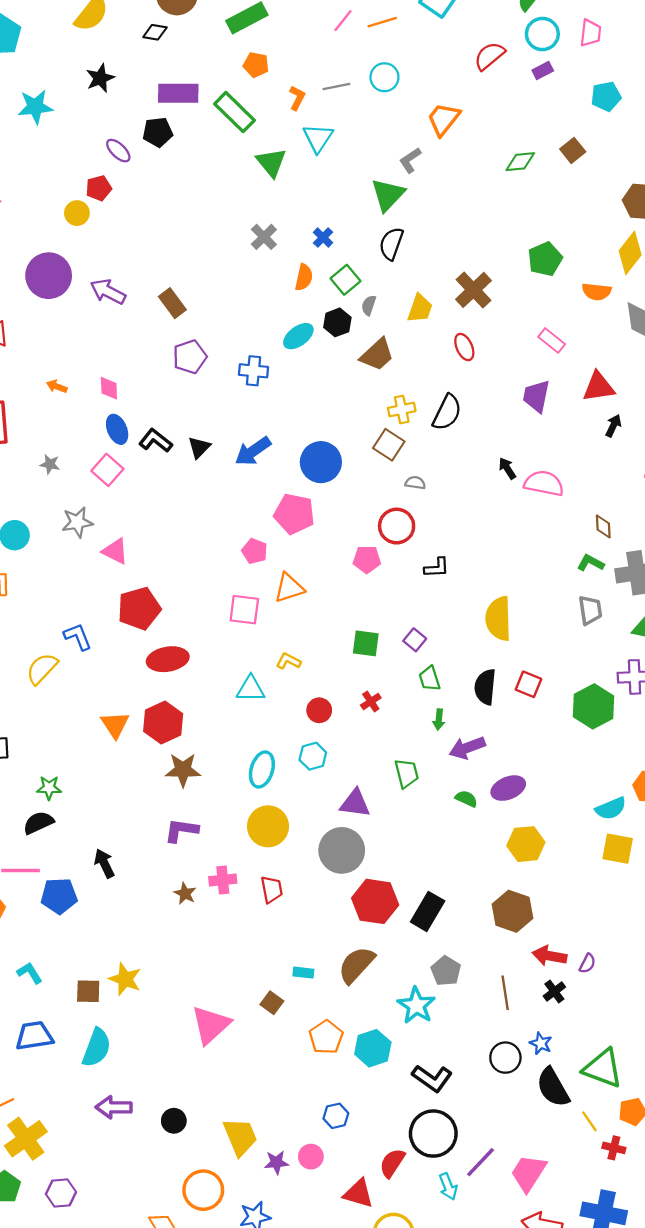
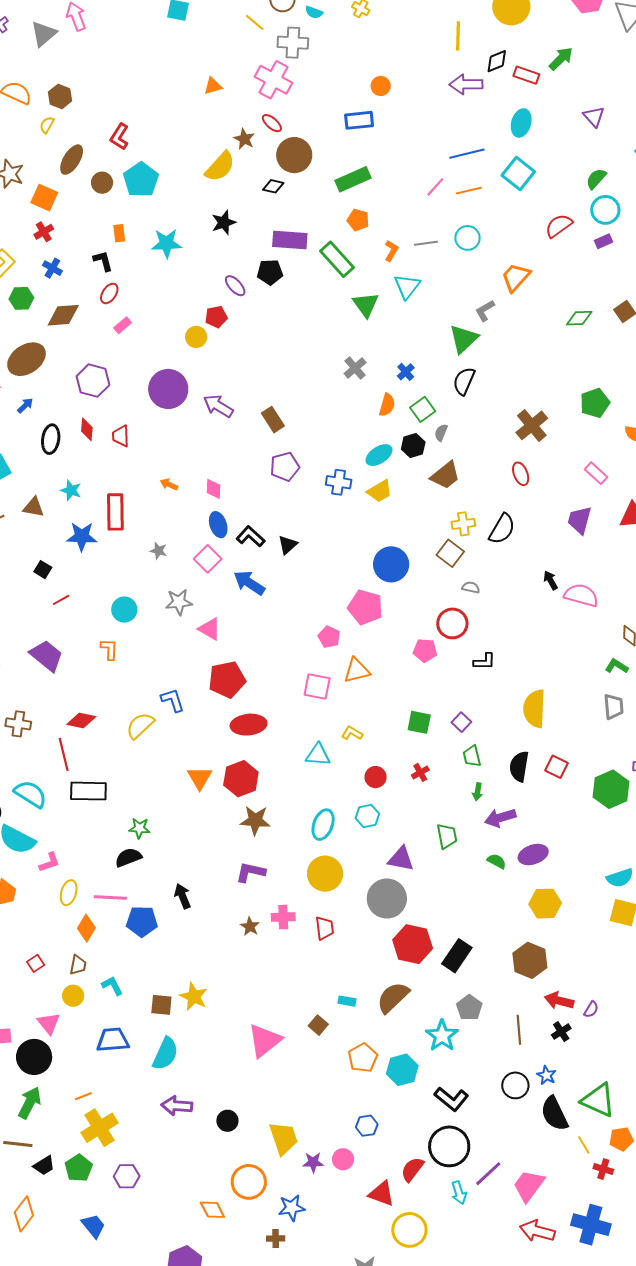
yellow trapezoid: (420, 308) -> (380, 491), moved, turned 36
blue arrow: (253, 451) -> (249, 583), moved, turned 64

